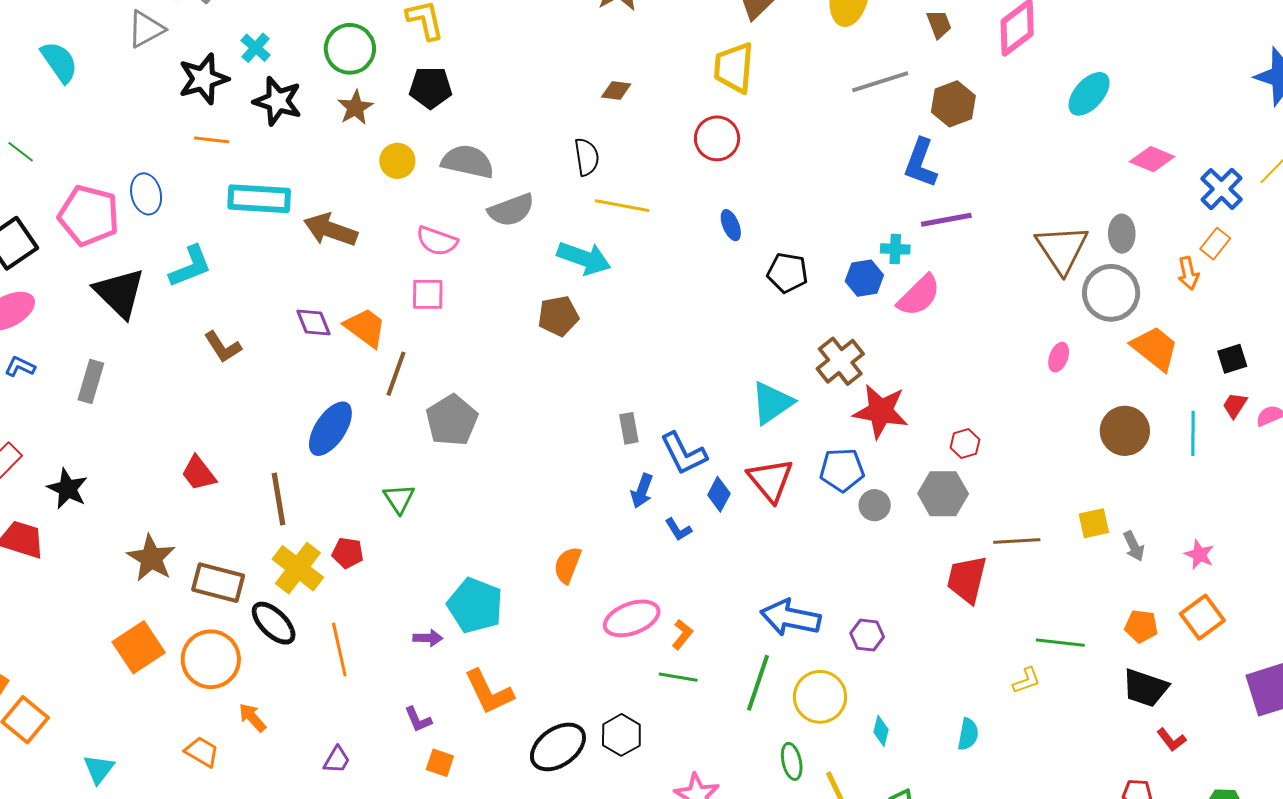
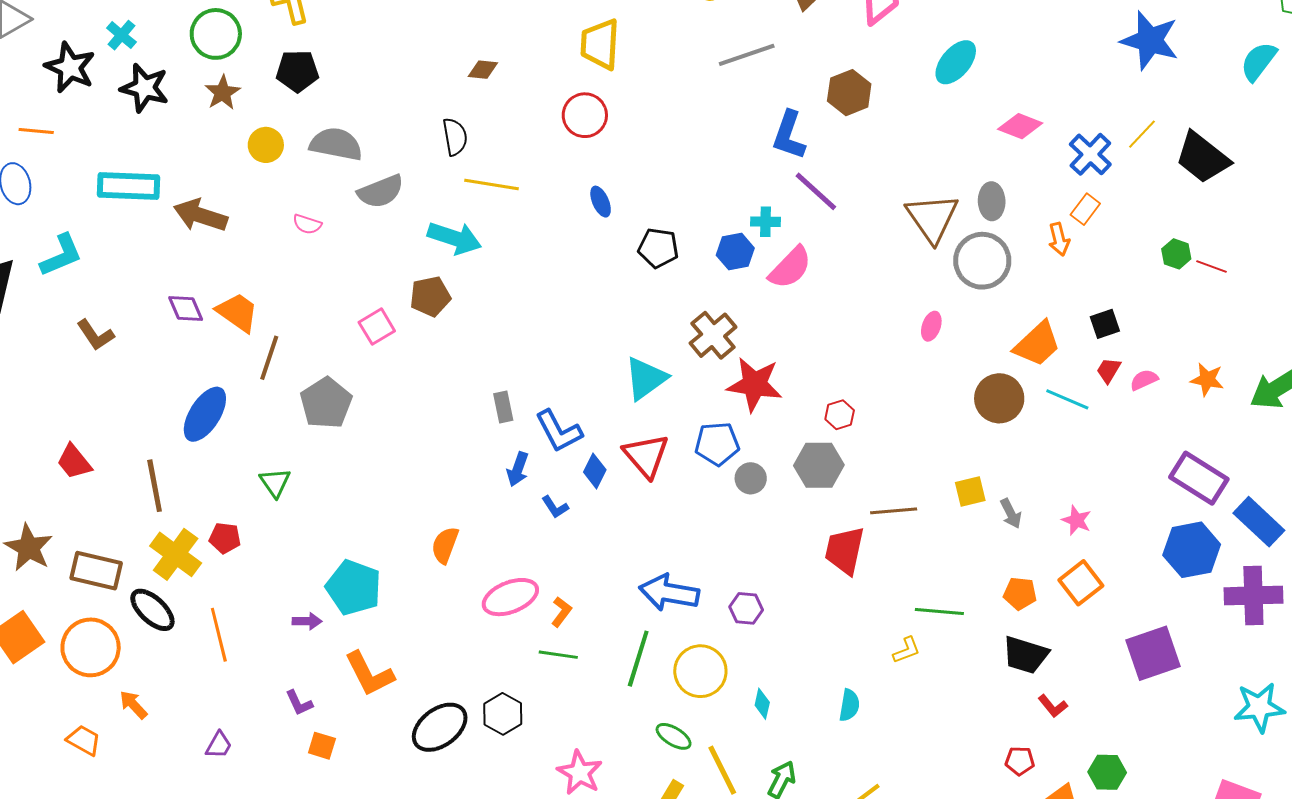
black star: (203, 79) -> (70, 67), turned -30
brown hexagon: (953, 104) -> (849, 93), moved
orange line: (212, 140) -> (36, 131), moved
purple line: (946, 220) -> (816, 191), turned 54
pink semicircle: (437, 241) -> (307, 224), size x0.7
pink square: (428, 294) -> (377, 327), moved, turned -30
orange trapezoid: (1155, 348) -> (1037, 344), moved, turned 100
cyan line: (1193, 433) -> (1067, 399), turned -66
green ellipse: (792, 761) -> (674, 736), turned -45

